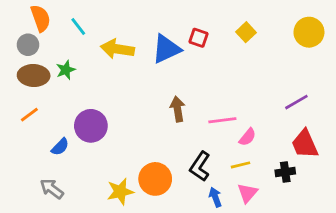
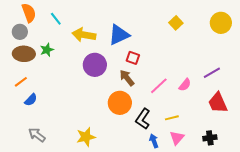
red square: (199, 38) -> (133, 58), moved
brown arrow: (178, 109) -> (127, 78), turned -30
pink line: (222, 120) -> (159, 86), turned -36
purple circle: (91, 126) -> (95, 65), moved
pink semicircle: (247, 137) -> (185, 85), moved
blue semicircle: (60, 147) -> (31, 100), moved
black cross: (285, 172) -> (210, 138), moved
orange circle: (155, 179) -> (120, 103), moved

